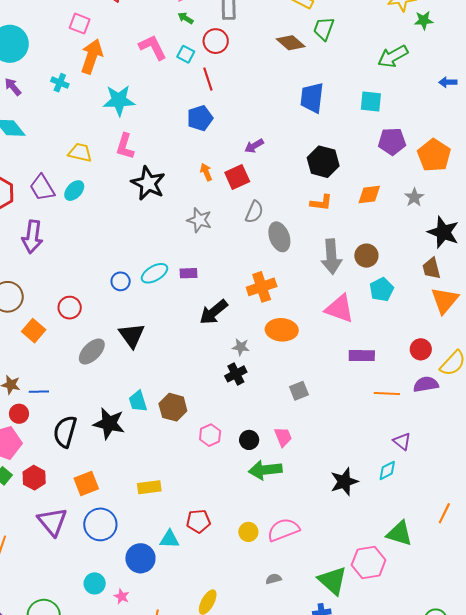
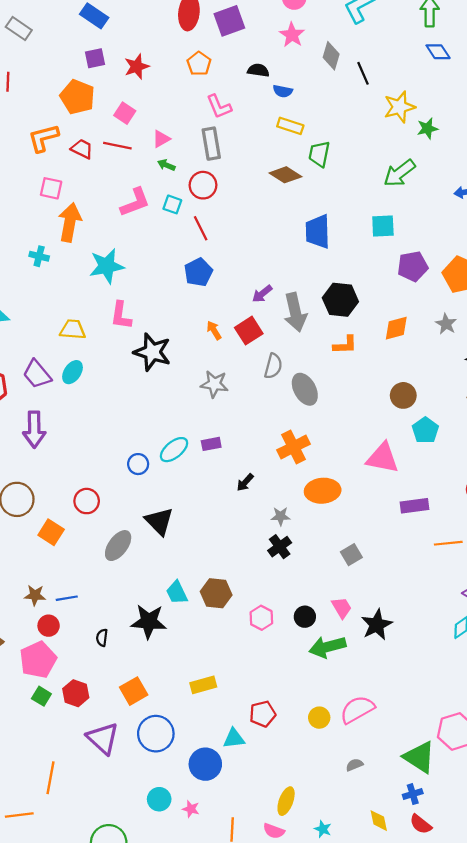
pink L-shape: (153, 47) -> (135, 202), turned 104
gray arrow: (331, 257) -> (295, 312), moved
black arrow: (214, 312) -> (245, 482), size x0.6
black semicircle: (65, 432) -> (102, 638), size x0.5
black star: (344, 482) -> (377, 625), moved

